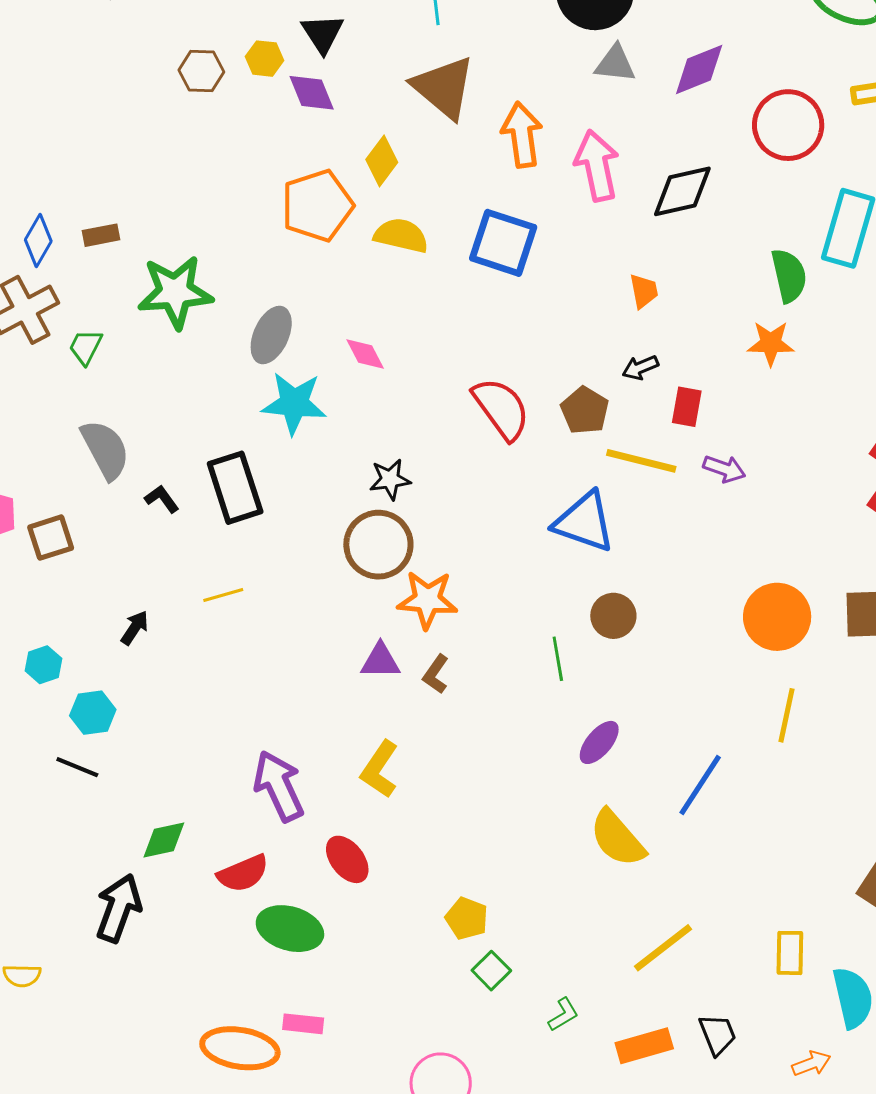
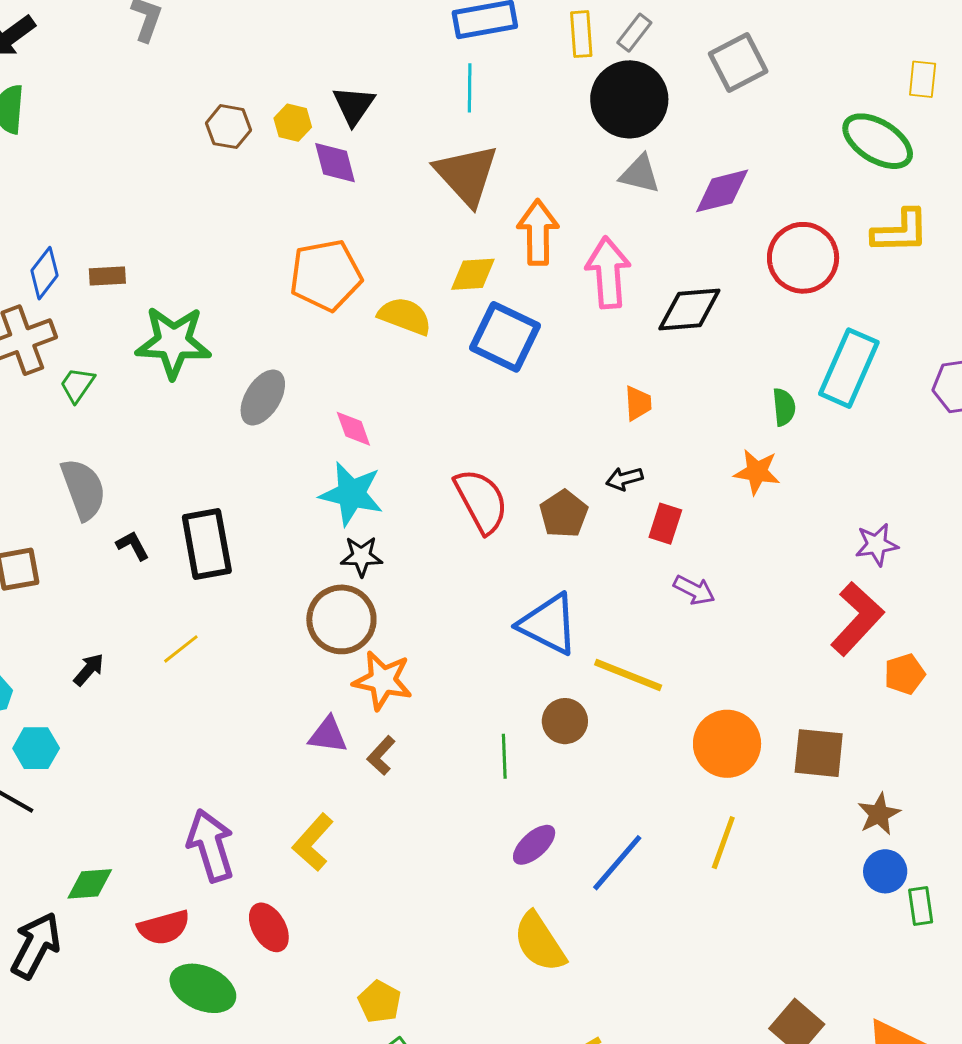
yellow diamond: (382, 161) -> (473, 274), moved, turned 42
green semicircle: (789, 276) -> (784, 407), size x0.7
cyan star: (294, 403) -> (351, 494), moved
yellow line: (641, 461) -> (628, 675), moved
yellow line: (223, 595) -> (181, 649), turned -30
blue line: (700, 785) -> (617, 863), moved

